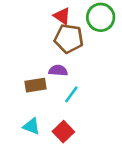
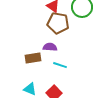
cyan line: (71, 94) -> (60, 65), turned 72

